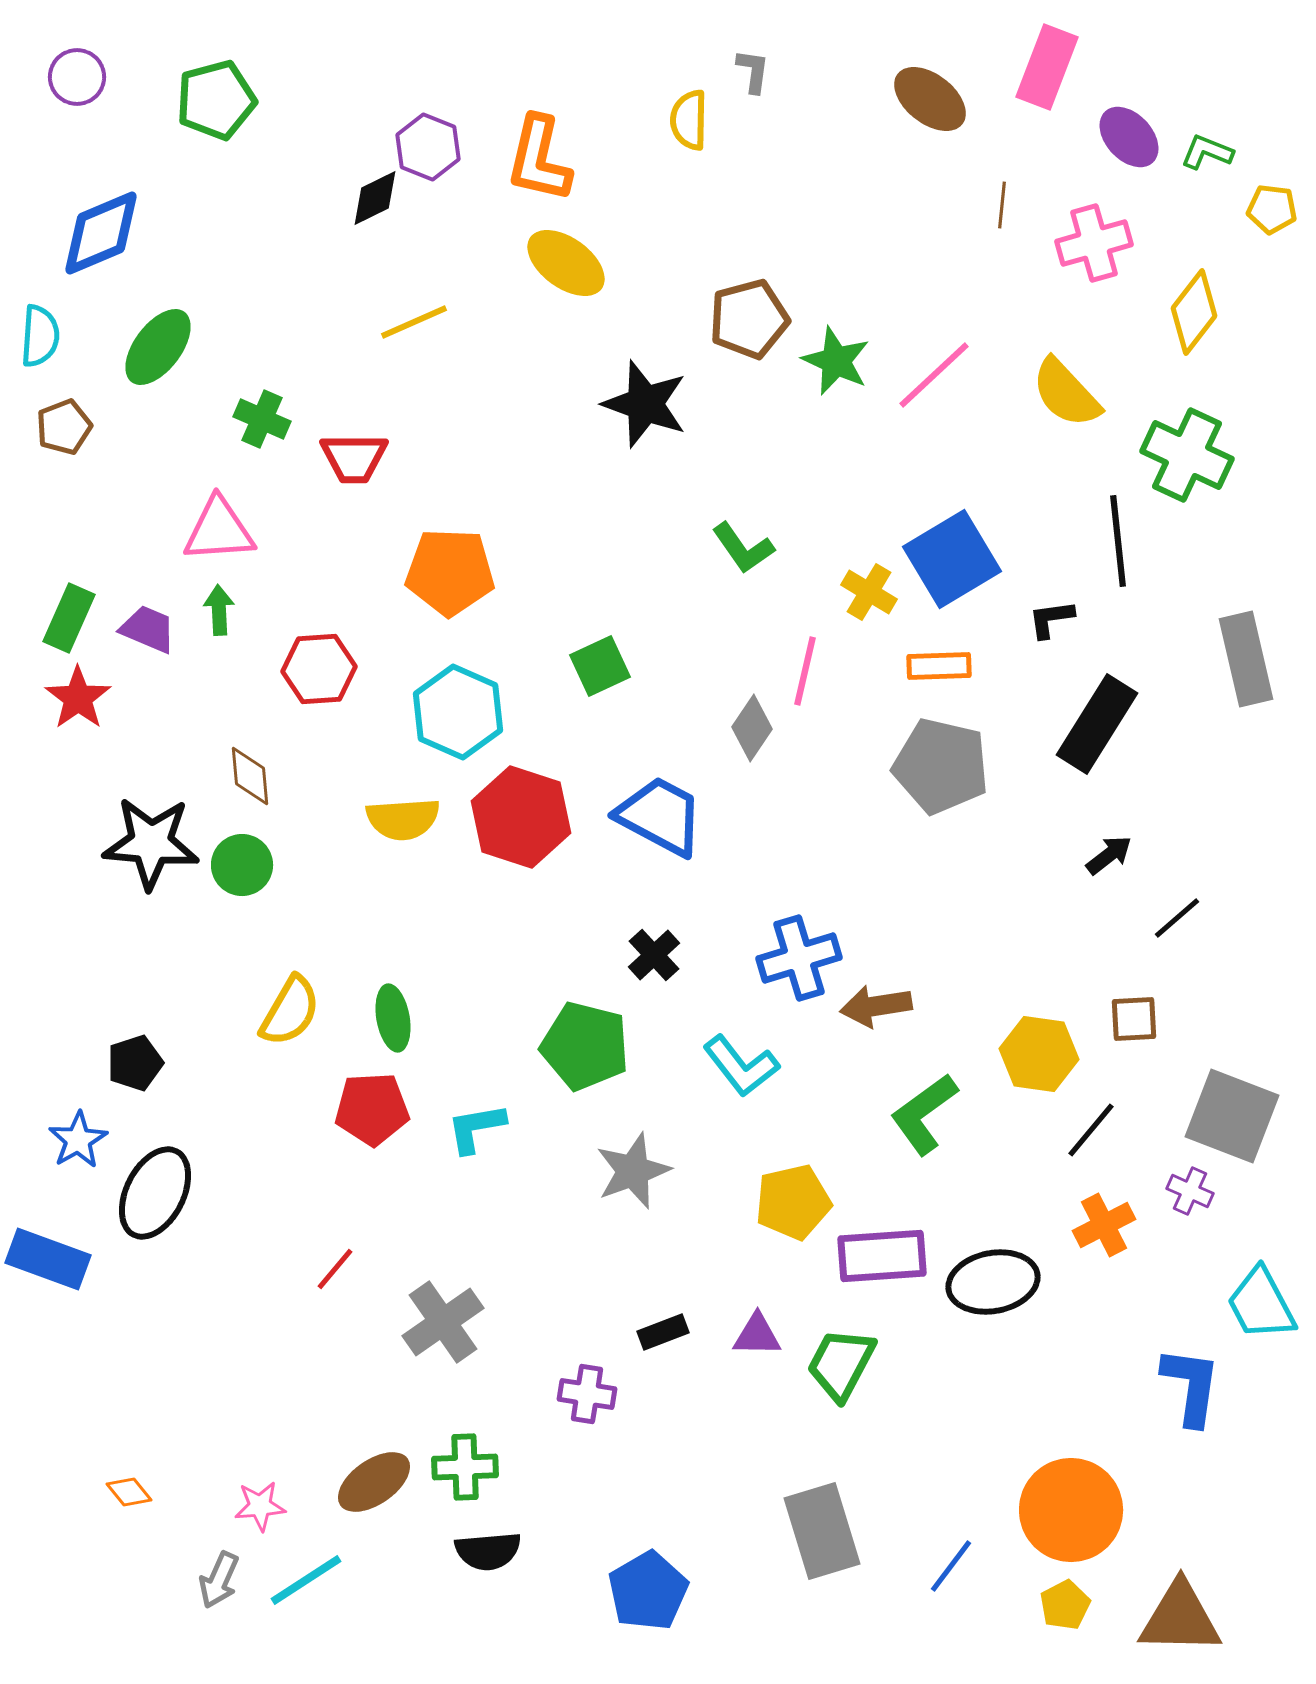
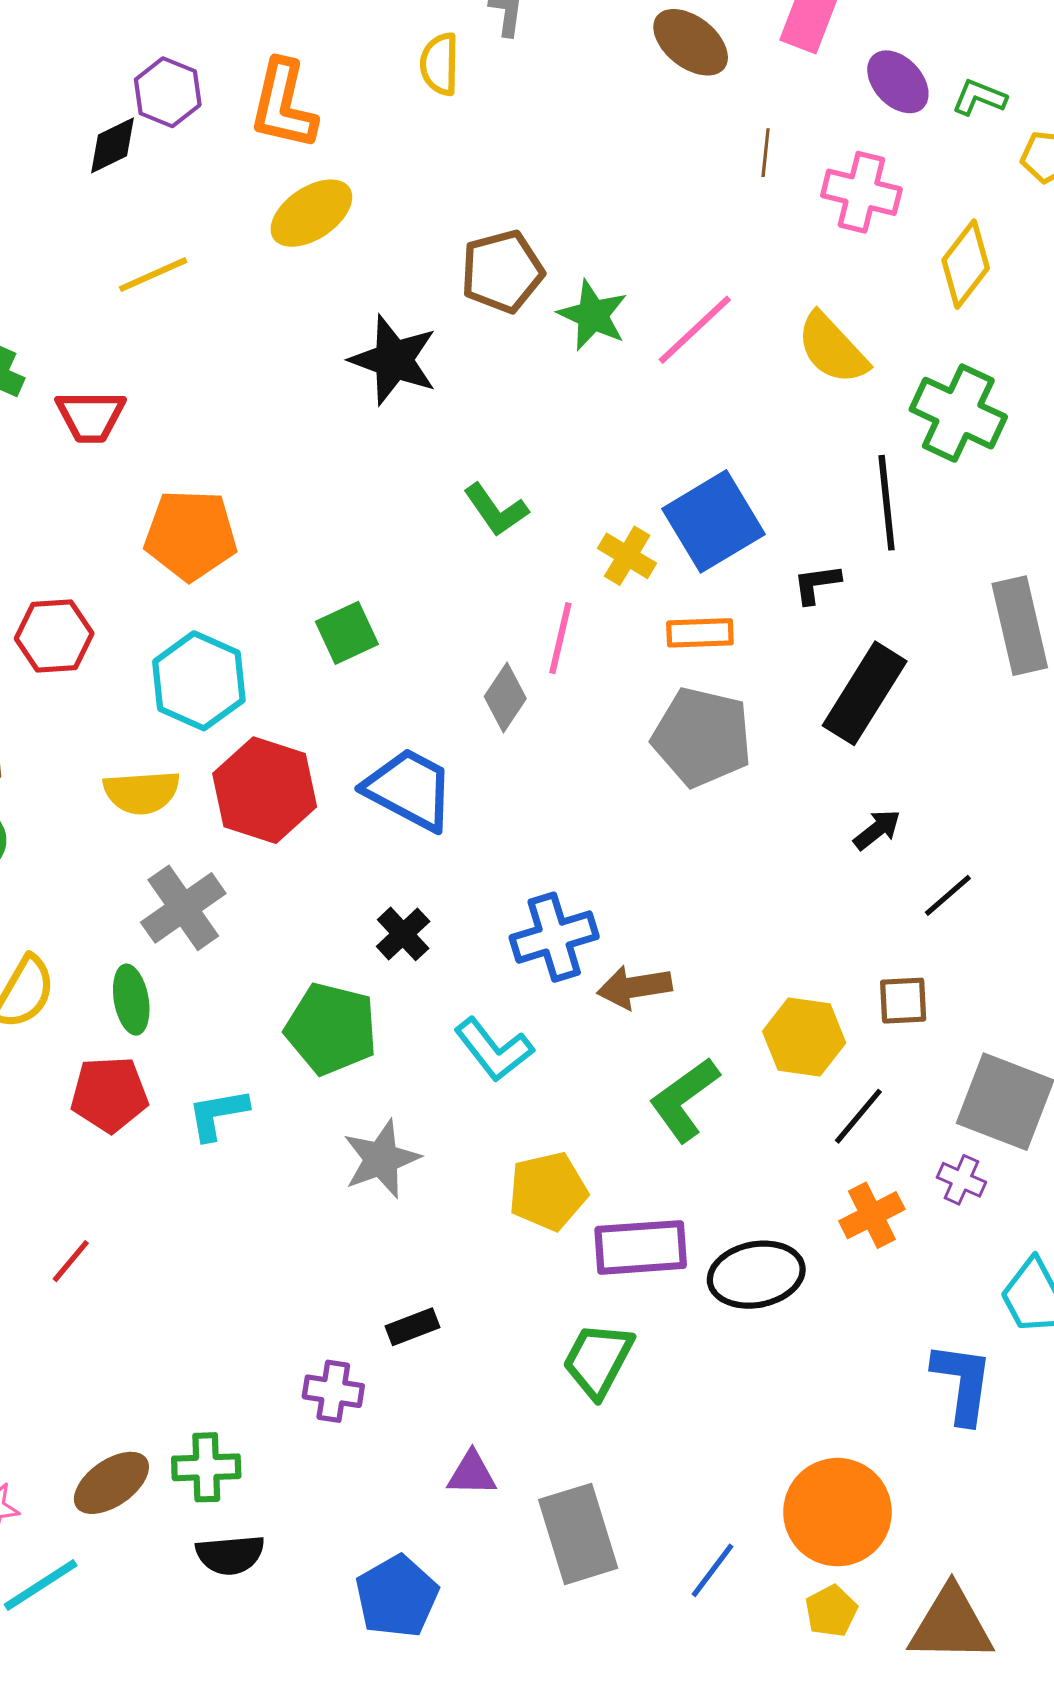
pink cross: (1094, 243) -> (861, 192), turned 30
yellow ellipse: (566, 263) -> (311, 213), turned -70
gray cross: (443, 1322) -> (183, 908), moved
purple triangle: (757, 1335) -> (472, 1474), moved

